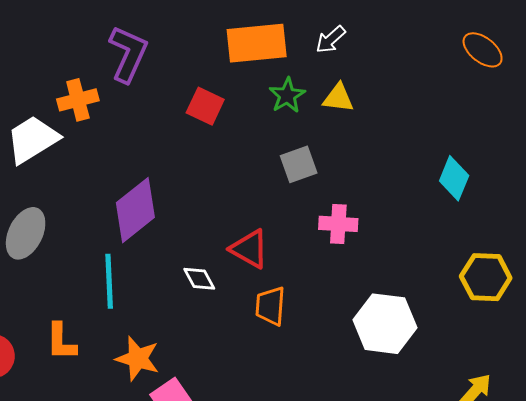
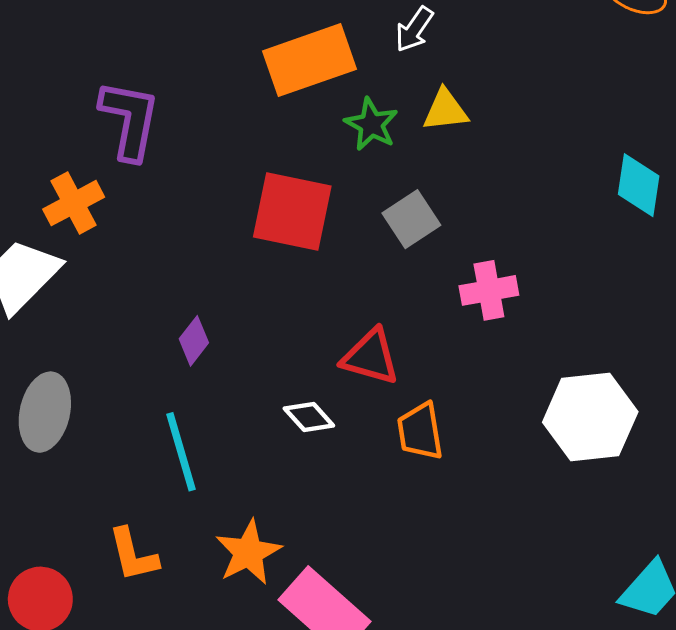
red square: (205, 106) -> (292, 212), moved, size x1.5
purple diamond: (135, 210) -> (194, 341), size x0.5
orange star: (138, 359) -> (248, 552), turned -30

